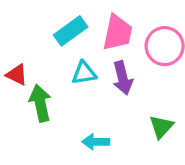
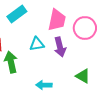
cyan rectangle: (71, 31) -> (17, 14), moved
green triangle: (161, 127) -> (83, 76), turned -42

